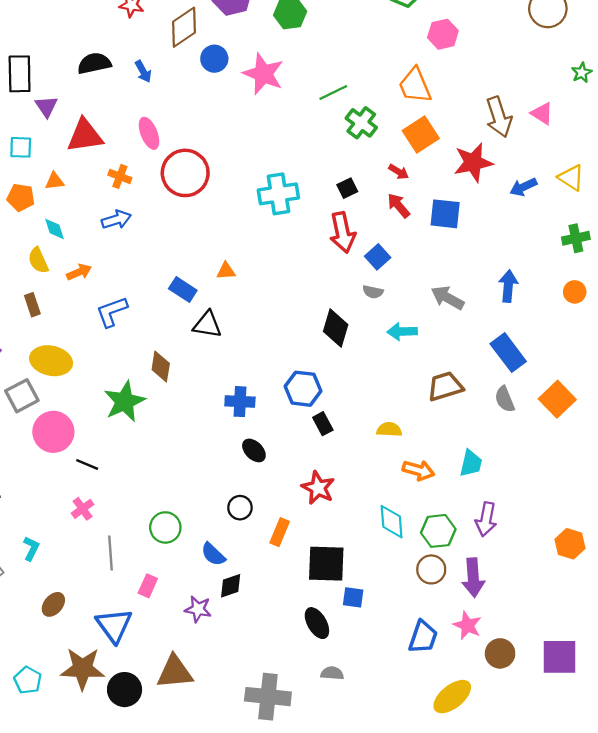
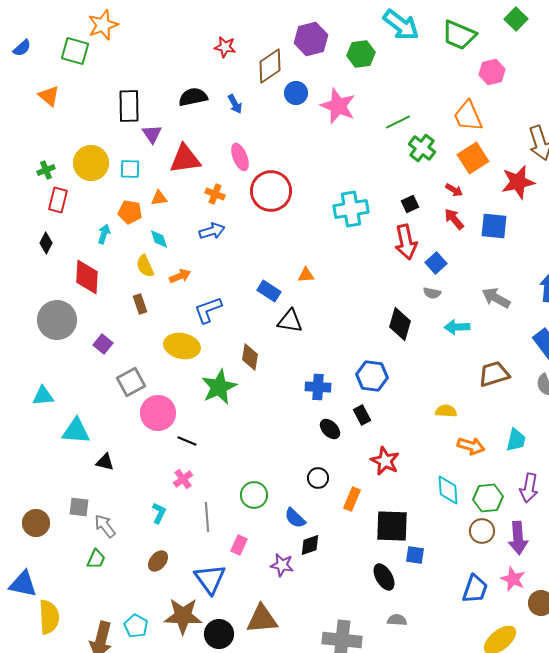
yellow ellipse: (51, 361) -> (182, 346), moved
black rectangle: (323, 424) -> (362, 415), moved
cyan L-shape: (31, 548) -> (159, 513), moved

